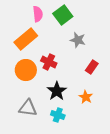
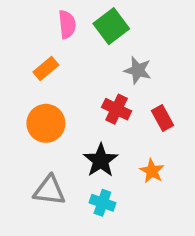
orange rectangle: (26, 39) -> (46, 69), size x0.6
red cross: (49, 62) -> (117, 109), moved
red rectangle: (92, 67) -> (162, 118), turned -64

